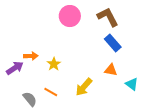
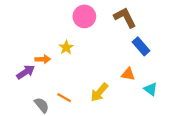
blue rectangle: (113, 43) -> (141, 46), moved
yellow star: (54, 64) -> (66, 47), moved

